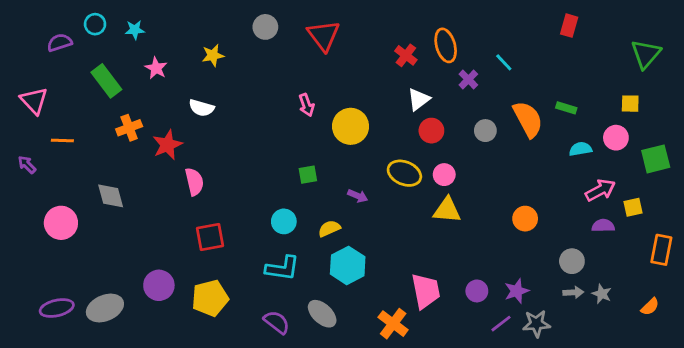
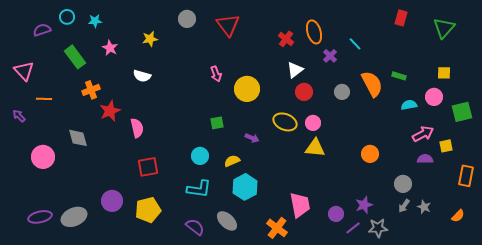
green triangle: (646, 54) -> (444, 28), moved
red star: (167, 145) -> (110, 111), moved
purple circle: (477, 291) -> (336, 214), moved
gray arrow: (573, 292) -> (404, 206), turned 128

